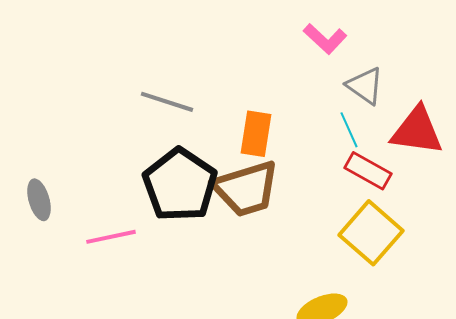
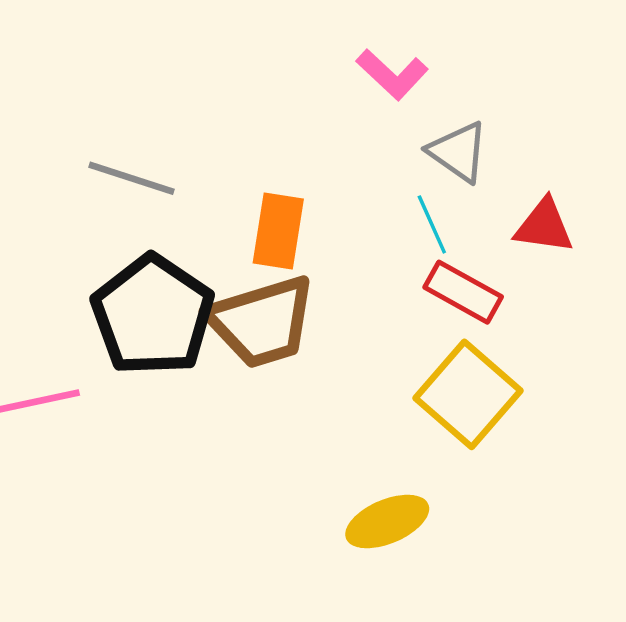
red triangle: (417, 131) -> (544, 226), size x0.7

